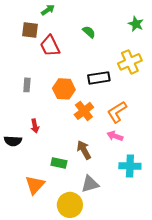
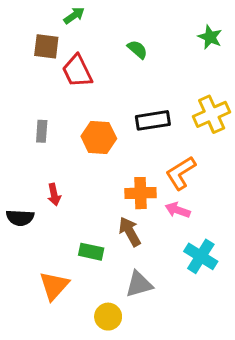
yellow cross: (130, 62) -> (212, 114), moved
orange cross: (84, 111) -> (141, 193), moved, turned 36
cyan cross: (130, 166) -> (201, 256), turned 30
yellow circle: (70, 205) -> (108, 317), size x0.7

